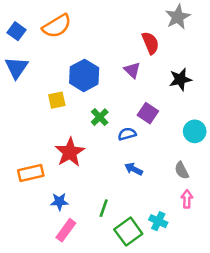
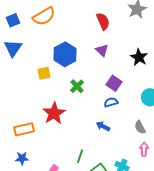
blue square: (16, 31) -> (13, 20), turned 32
red semicircle: (150, 43) -> (103, 21), moved
black star: (180, 79) -> (139, 57), turned -30
blue semicircle: (127, 134) -> (111, 102), moved
blue star: (59, 202) -> (22, 158), moved

